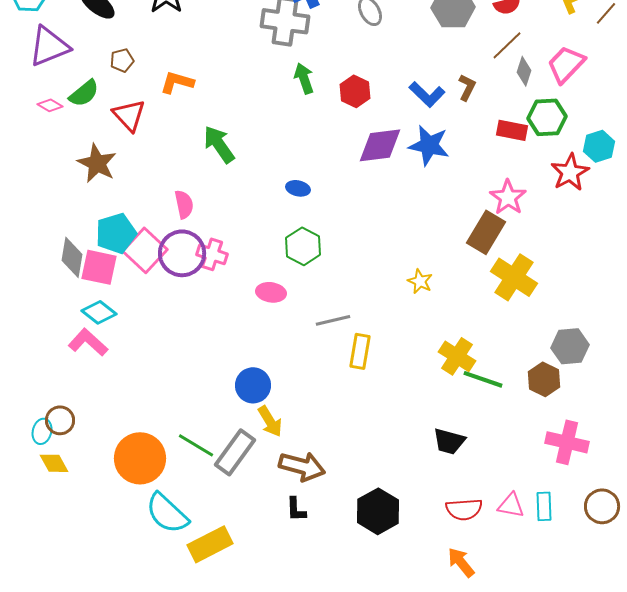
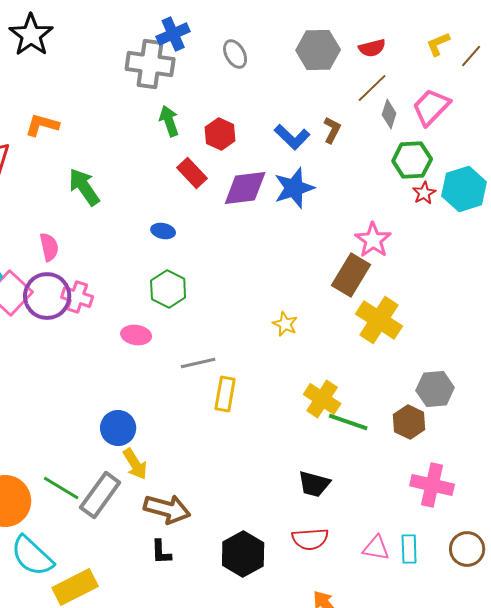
red rectangle: (512, 130) -> (192, 173), moved, turned 36
blue star: (429, 145) -> (294, 188), turned -30
cyan hexagon: (599, 146) -> (464, 189), size x1.4
red star: (570, 172) -> (424, 193), moved, size x0.6
red semicircle: (464, 509) -> (310, 539), moved

